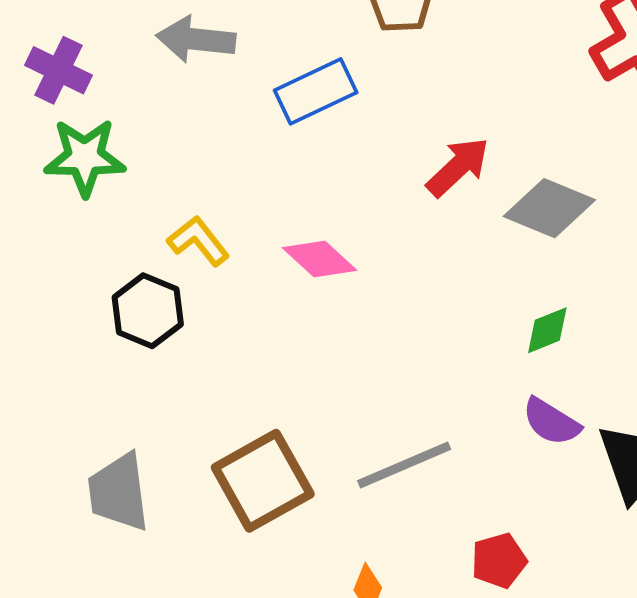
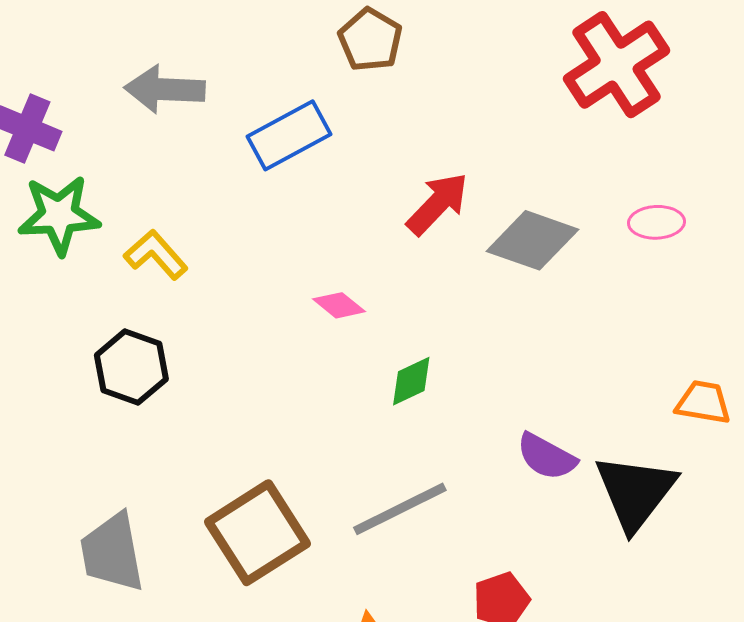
yellow L-shape: (198, 241) -> (156, 255), moved
pink diamond: (320, 259) -> (339, 305), moved, size x0.7
green diamond: (547, 330) -> (411, 381), moved

